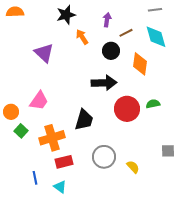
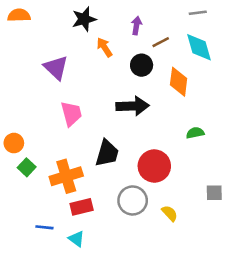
pink trapezoid: (39, 101) -> (71, 114), moved, turned -50
red circle: (127, 109) -> (154, 166), moved
blue line: (35, 178) -> (44, 227), turned -72

